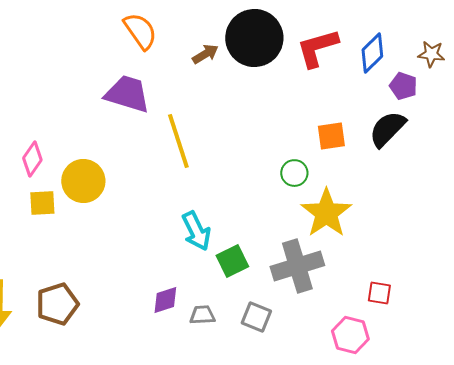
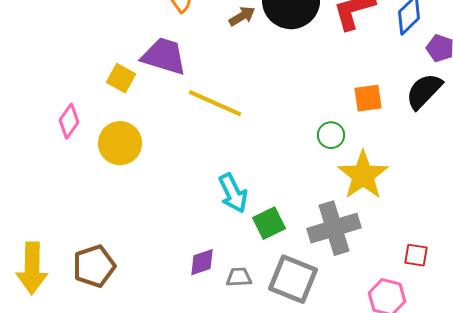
yellow line: (178, 141) -> (215, 103), turned -48
yellow square: (42, 203) -> (121, 78), moved, turned 32
gray square: (256, 317) -> (293, 279), size x1.6

